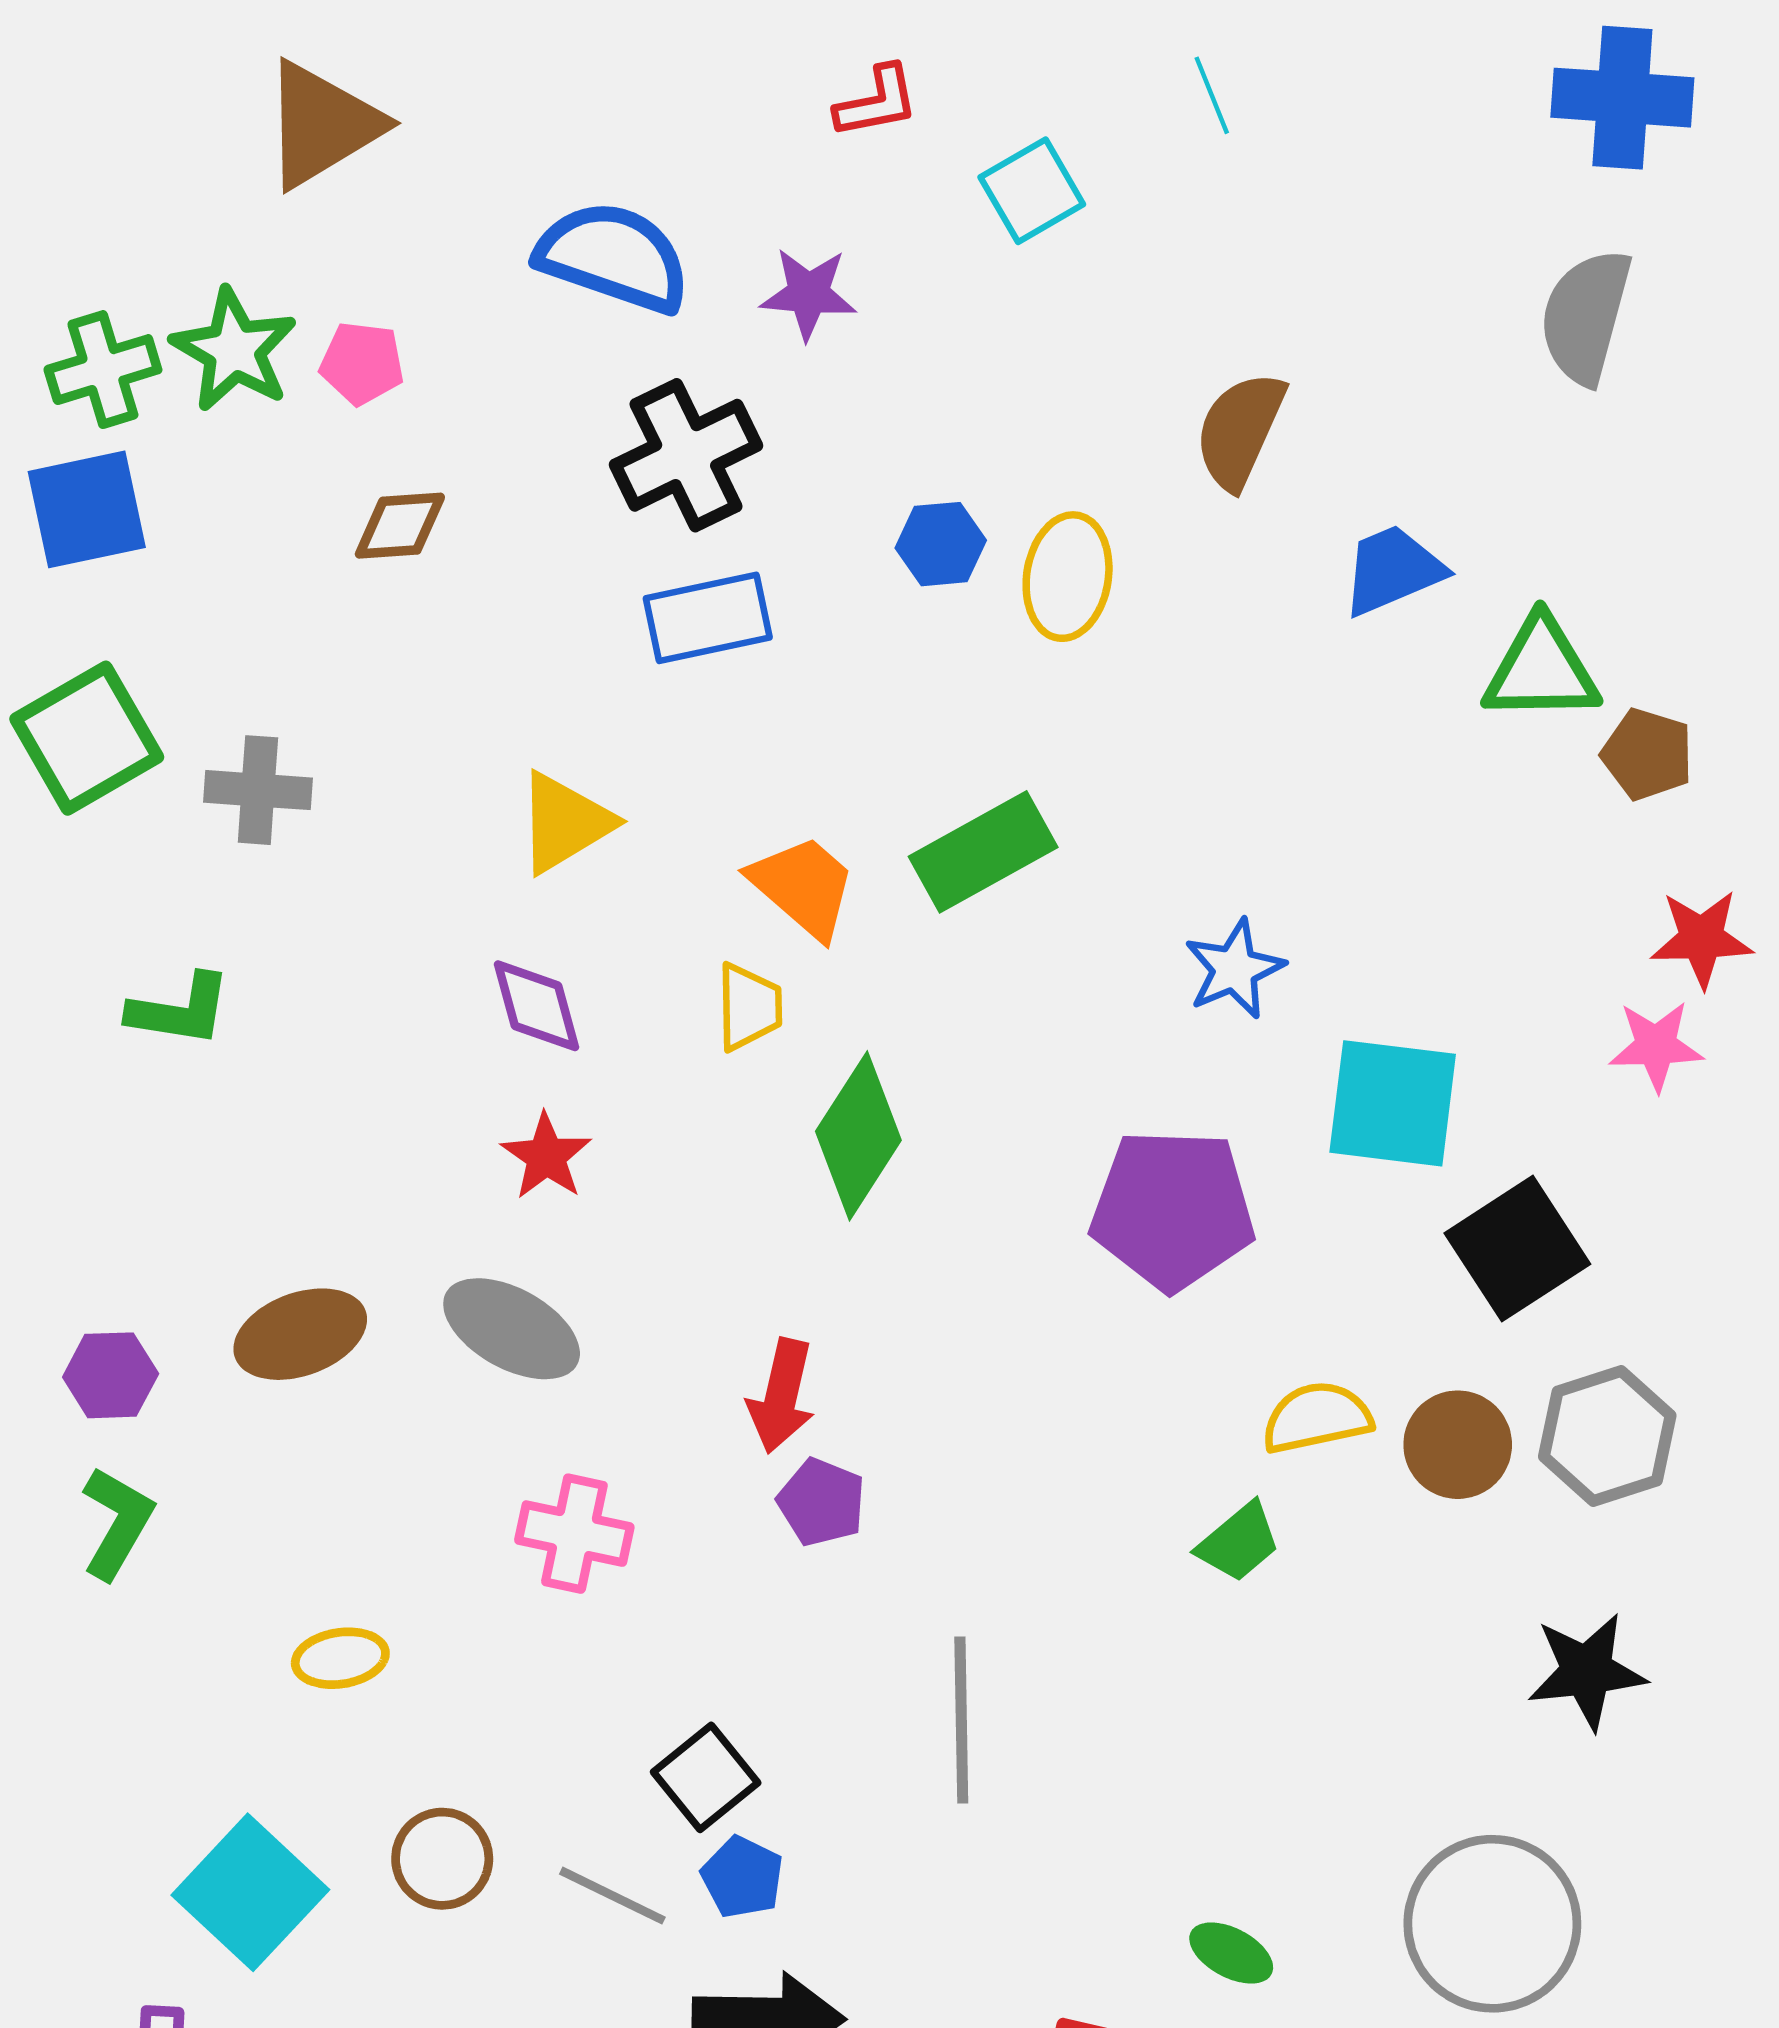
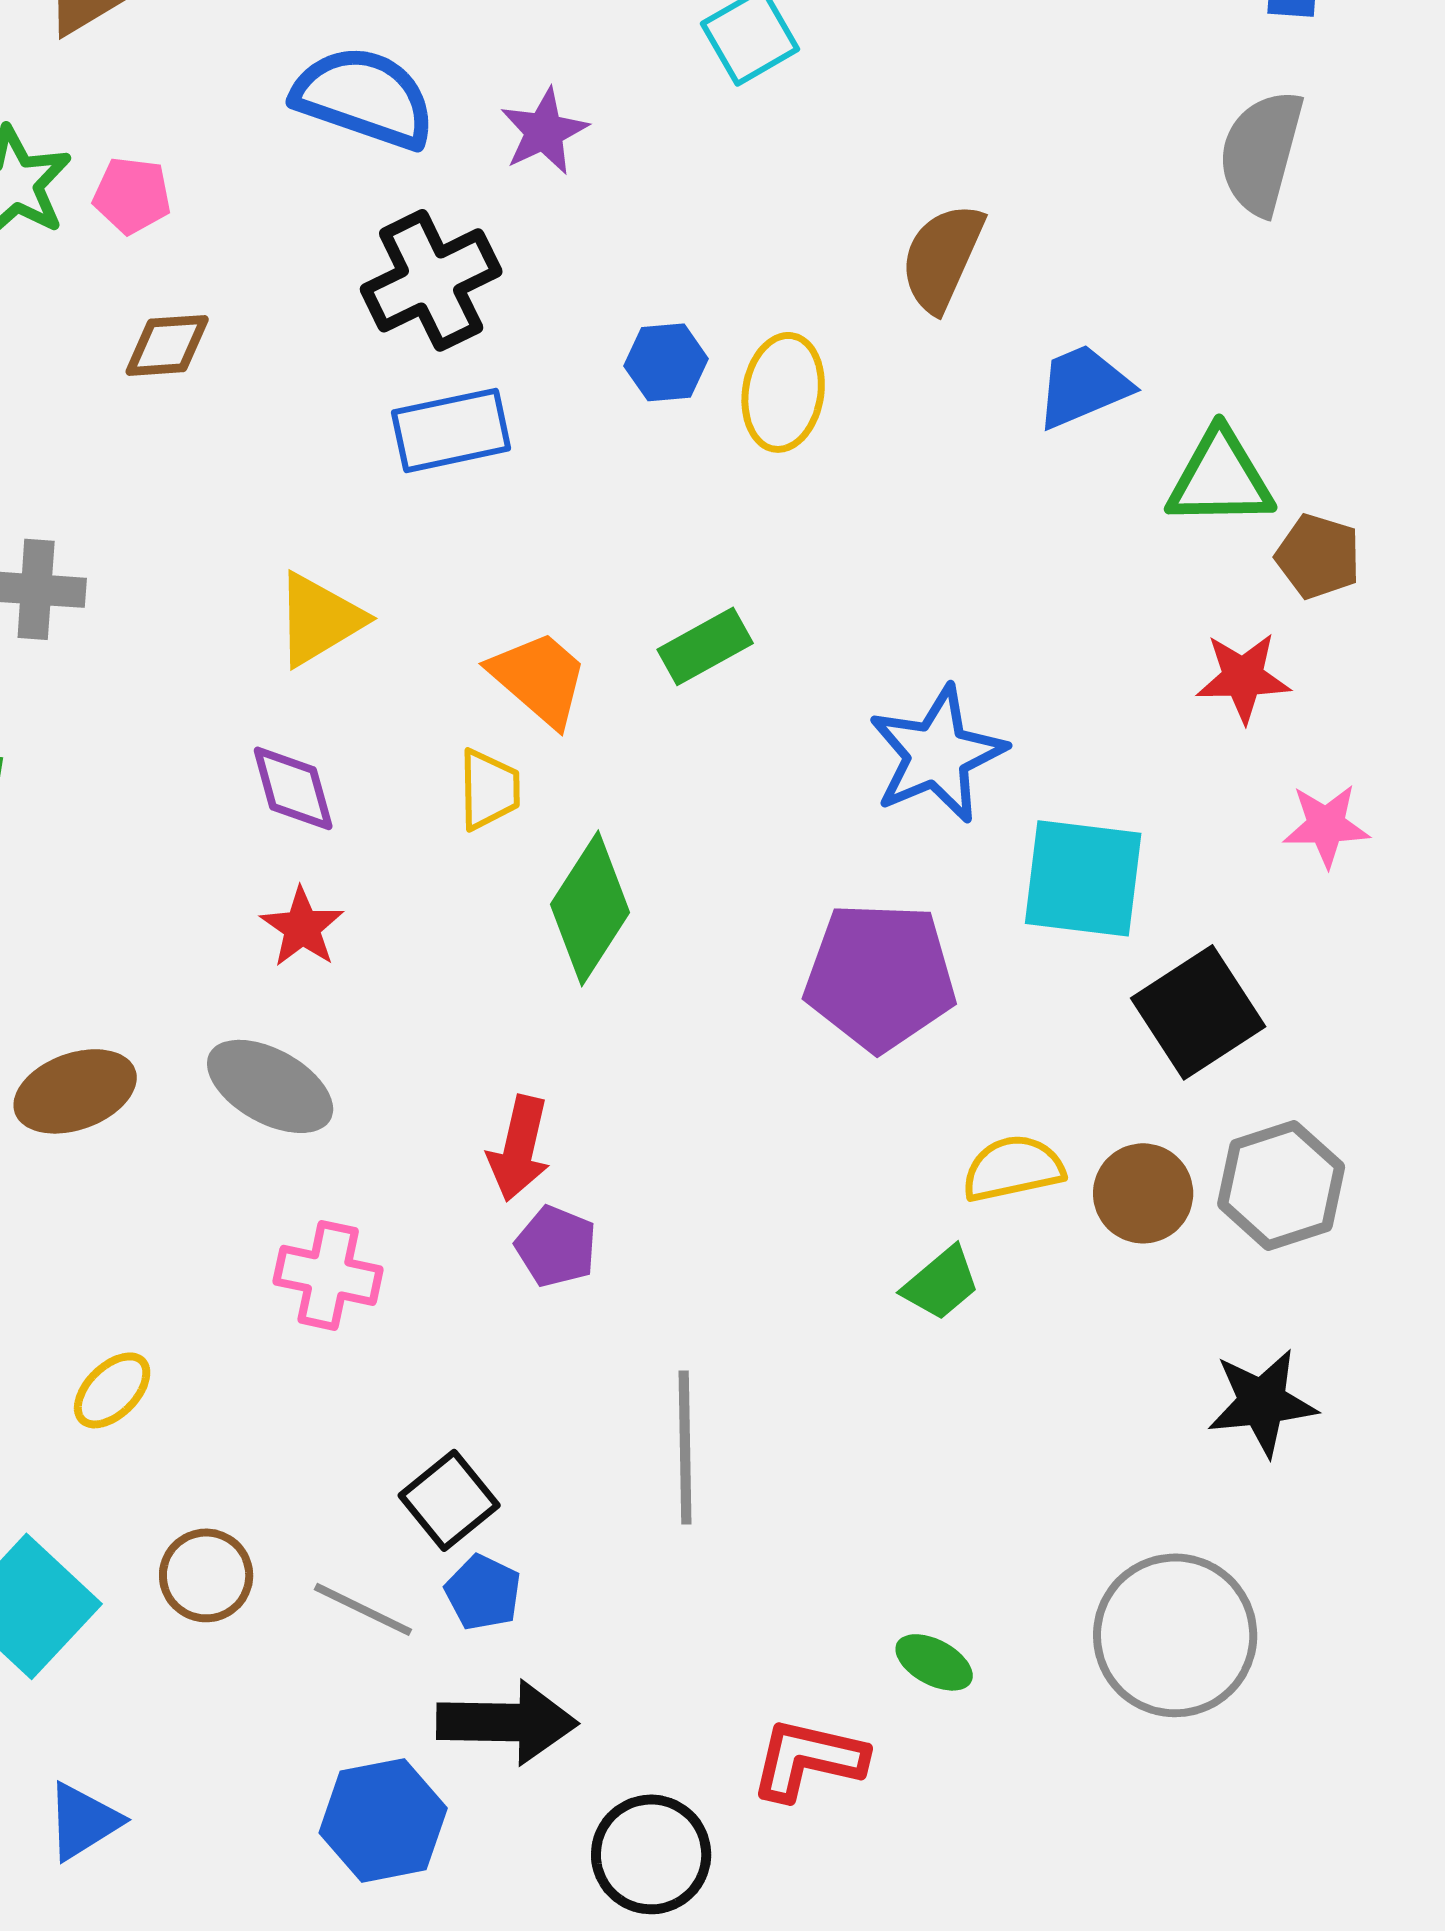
purple star: (809, 294) -> (544, 131), turned -30
green rectangle: (983, 852) -> (705, 646), size x0.7
red star: (1702, 939) -> (1243, 677), moved
blue star: (1234, 969) -> (937, 754), size x1.5
yellow ellipse: (340, 1658) -> (112, 1390), turned -36

